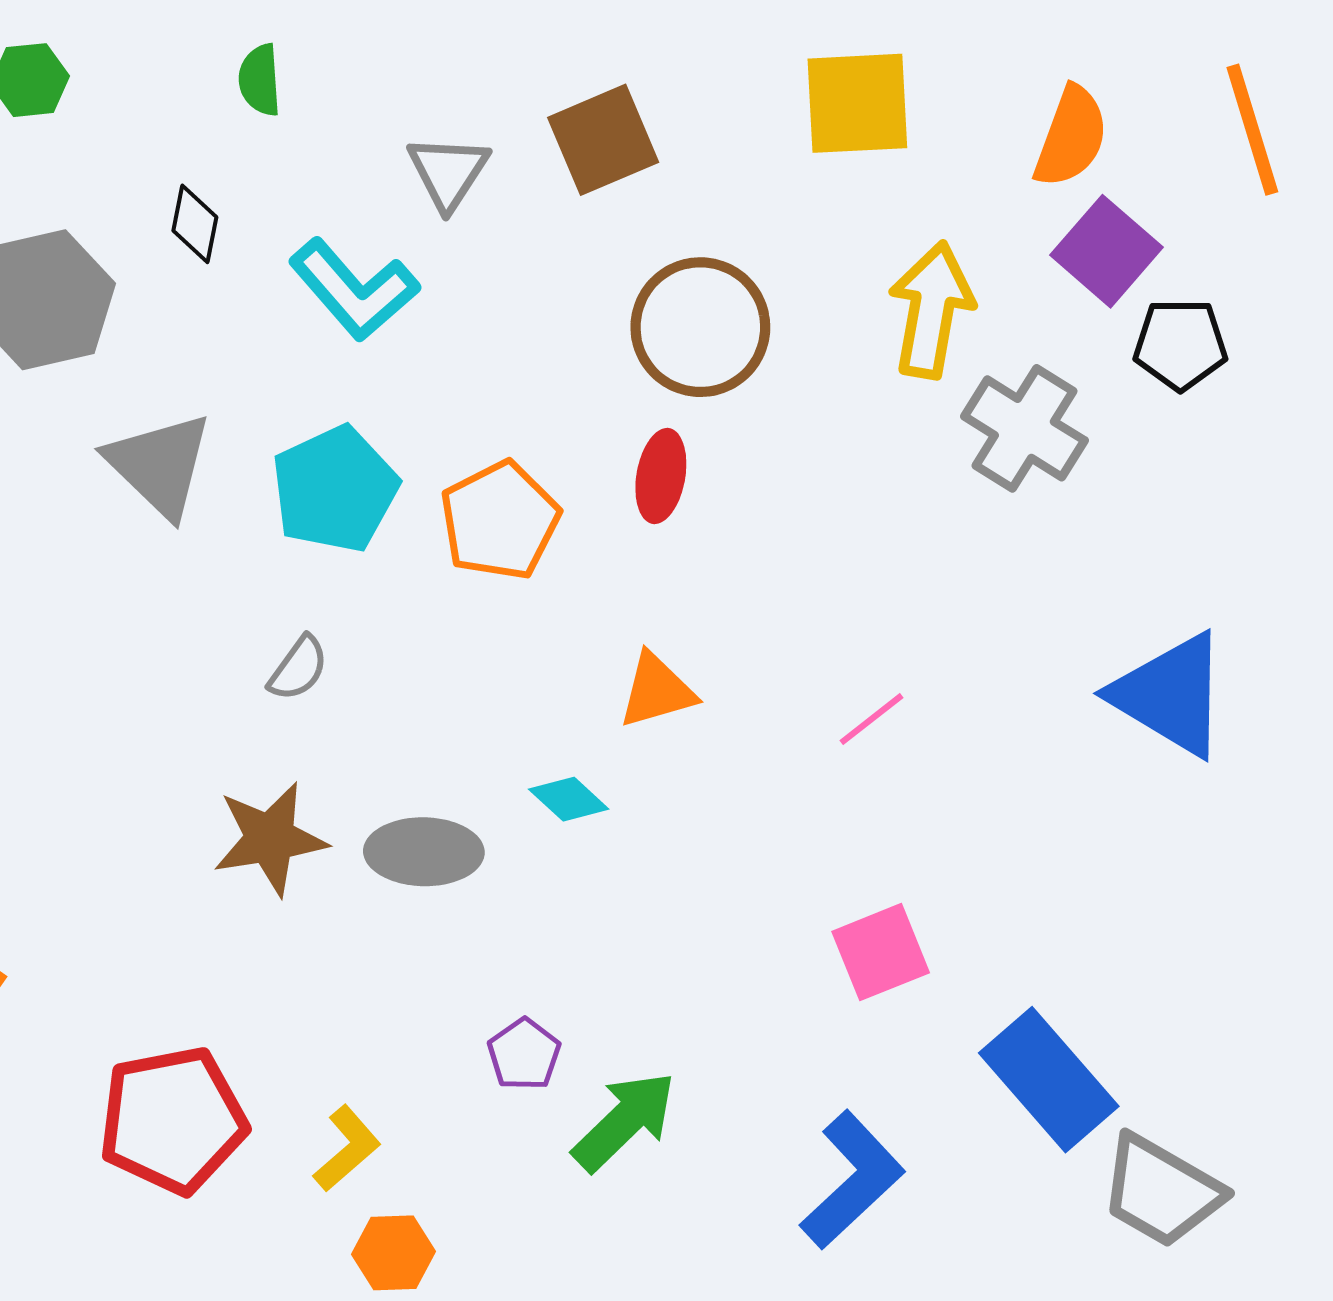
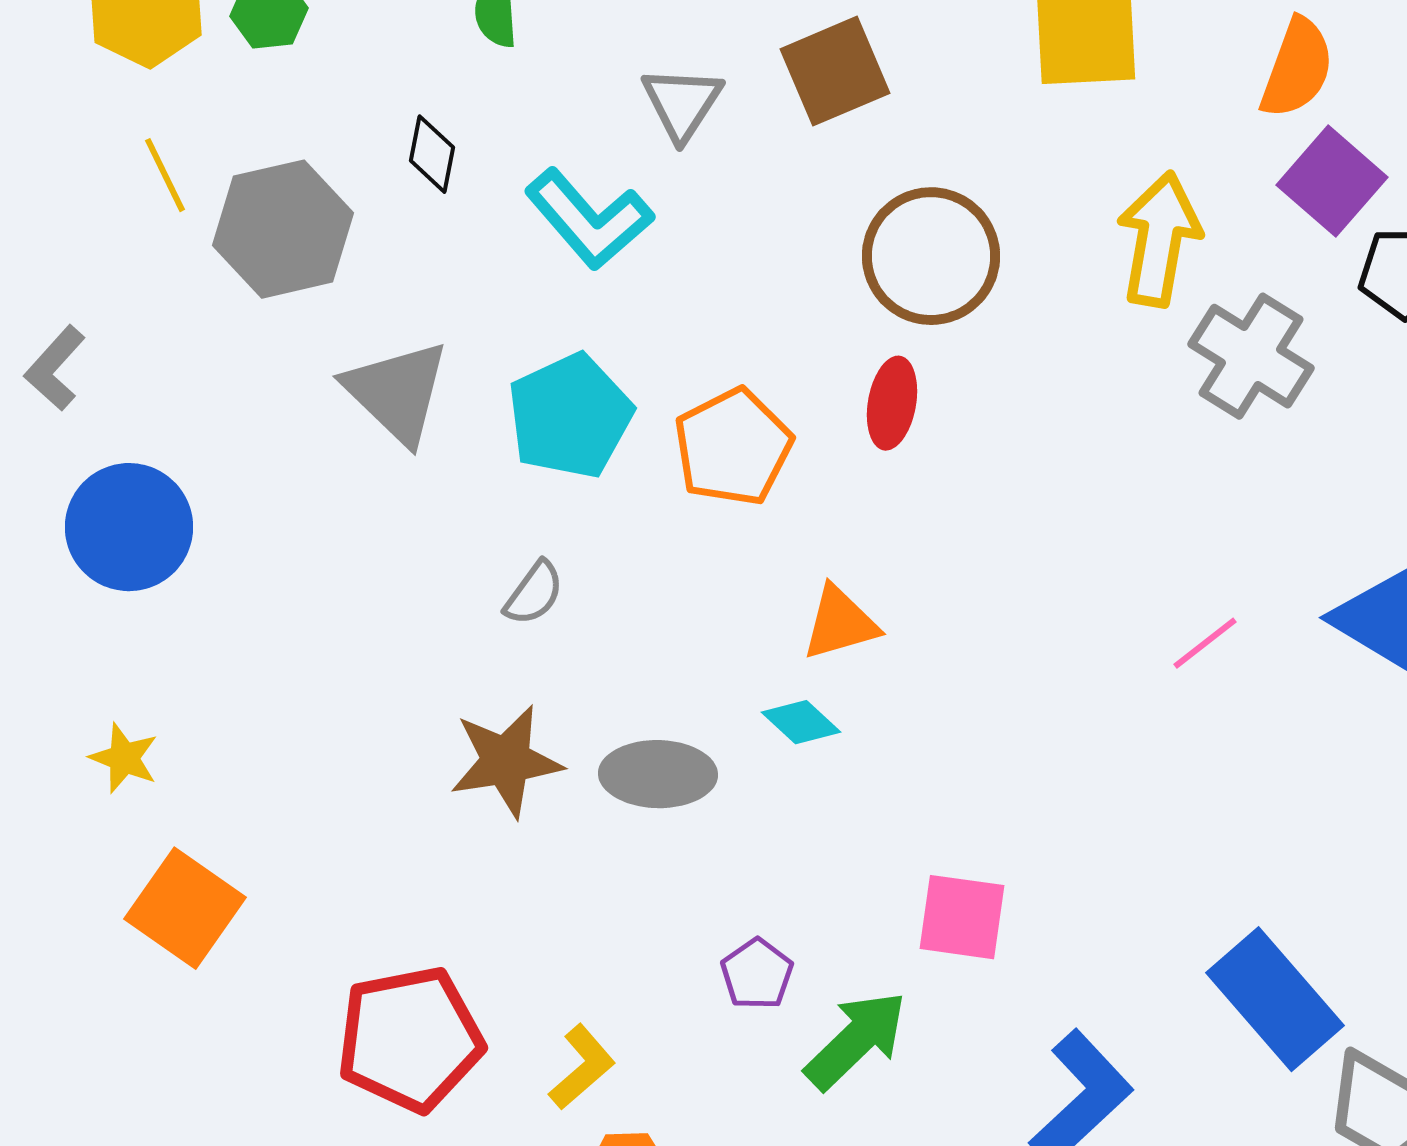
orange triangle: (657, 691) -> (840, 623), moved
pink line: (872, 719) -> (1205, 643), moved
pink square: (881, 952) -> (962, 917), moved, turned 30

